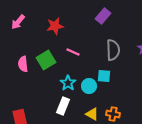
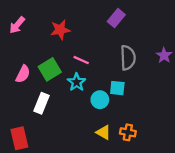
pink semicircle: (23, 64) -> (23, 74), turned -147
cyan star: (68, 83) -> (77, 82), moved
white rectangle: (63, 106) -> (42, 103), moved

